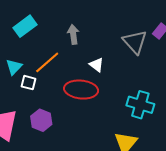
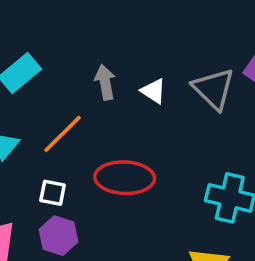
white triangle: (96, 65) -> (153, 91), moved
white square: (28, 83) -> (53, 193), moved

